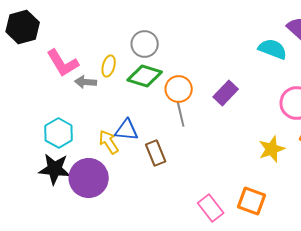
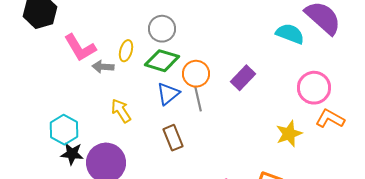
blue triangle: (127, 130) -> (168, 94), moved, turned -45
cyan hexagon: (59, 133) -> (64, 130), moved
yellow arrow: (109, 142) -> (121, 111), moved
black star: (55, 169) -> (72, 154), size x0.7

